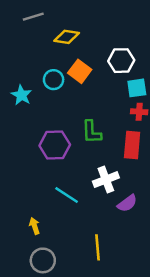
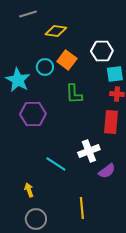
cyan star: (21, 95) -> (18, 80), size x1.4
green L-shape: (92, 132) -> (74, 94), moved
purple hexagon: (55, 145) -> (33, 114), moved

